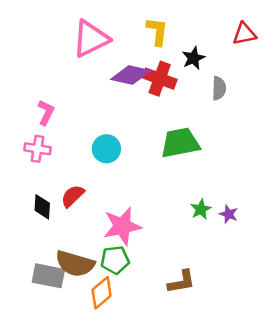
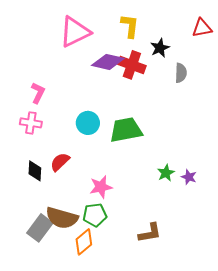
green trapezoid: (180, 143) -> (126, 130), moved
pink star: (122, 226) -> (101, 187), size x0.7
gray rectangle: (48, 276) -> (40, 228), turned -64

